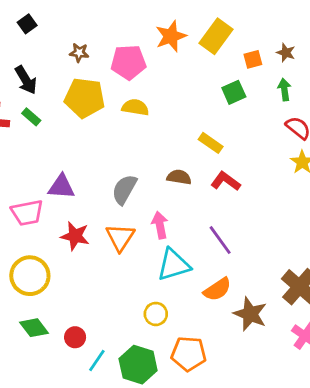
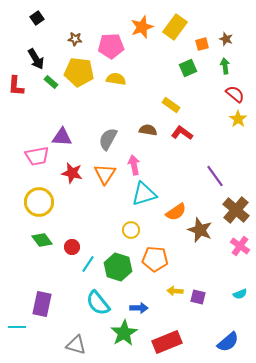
green rectangle: (31, 117) -> (51, 82), moved
purple line: (220, 240) -> (215, 176), moved

